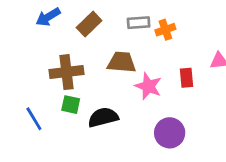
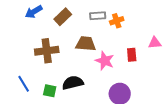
green square: (71, 105) -> (50, 91), moved

